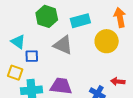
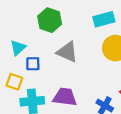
cyan rectangle: (80, 21) -> (104, 19), moved
cyan triangle: (18, 42) -> (18, 48), turned 42

